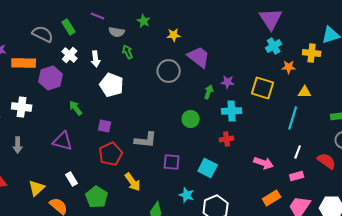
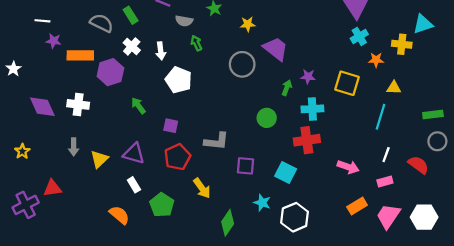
red cross: (227, 139) -> (307, 140), size x1.6
purple triangle: (63, 141) -> (134, 154), moved
yellow triangle: (37, 188) -> (99, 159), moved

